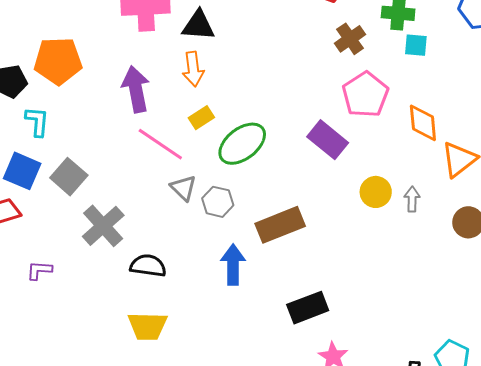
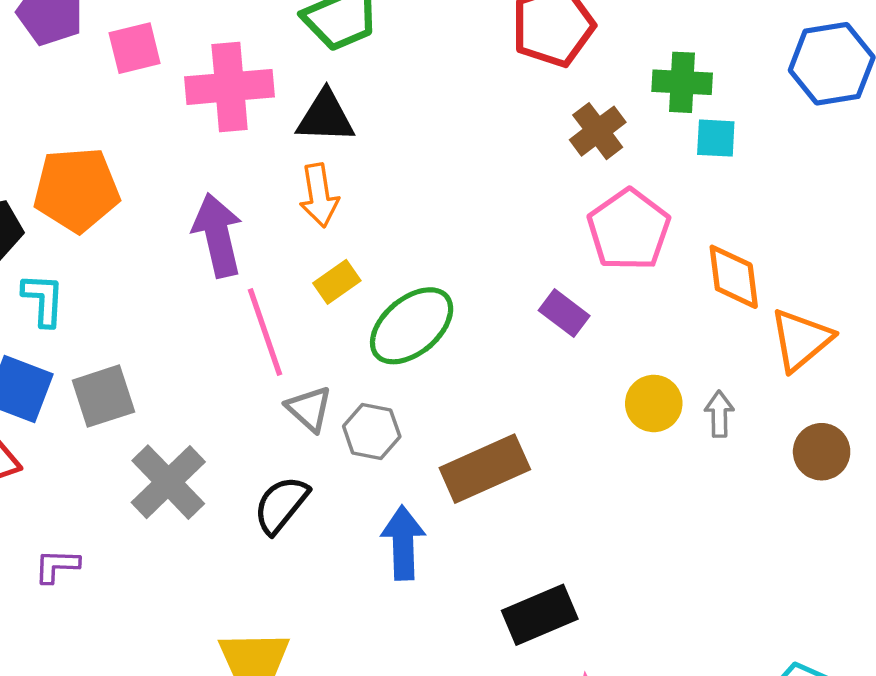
purple rectangle: (328, 140) -> (564, 313), size x0.7
pink line: (160, 144) -> (265, 332), turned 39
gray square: (69, 177) -> (103, 396), turned 33
black semicircle: (148, 266) -> (281, 505), moved, turned -57

